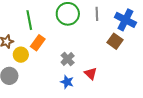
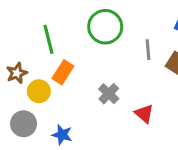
gray line: (97, 14) -> (148, 50), moved
blue star: (67, 82) -> (62, 135), moved

